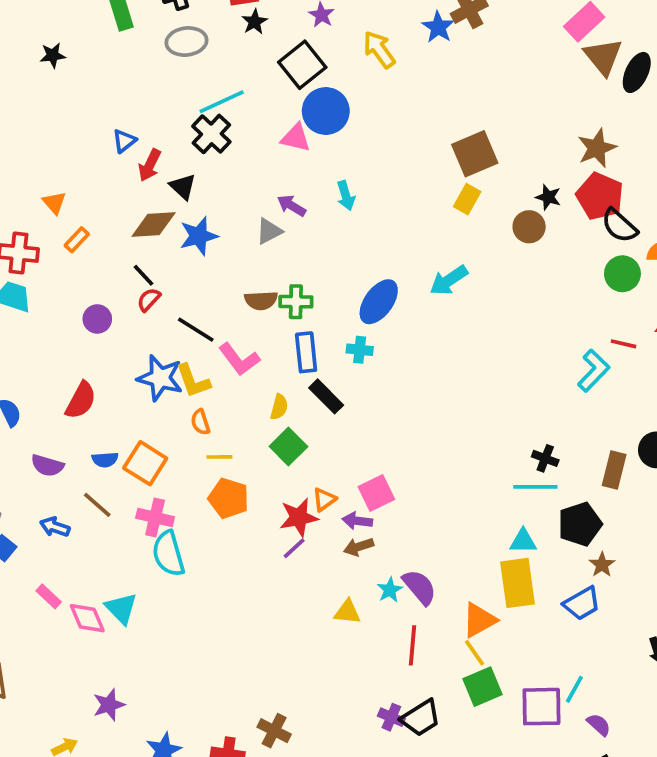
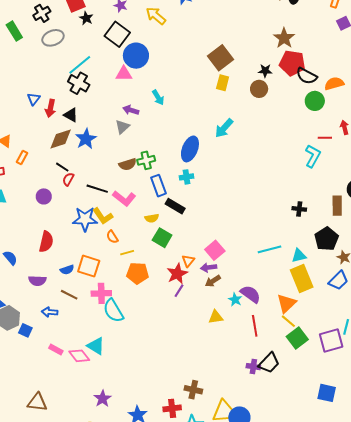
yellow semicircle: (279, 407) -> (152, 218), turned 80
cyan line: (535, 487) -> (269, 249), moved

